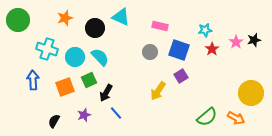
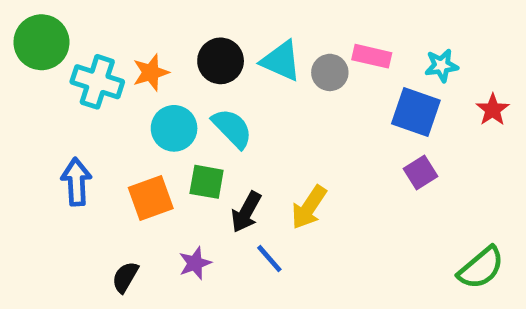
cyan triangle: (121, 17) -> (281, 61), moved
orange star: (65, 18) -> (151, 72), moved
cyan star: (205, 30) -> (441, 66), moved
cyan cross: (47, 49) -> (97, 82), moved
gray circle: (150, 52) -> (330, 72), moved
green square: (89, 80) -> (207, 182), turned 35
yellow arrow: (158, 91) -> (309, 207), moved

